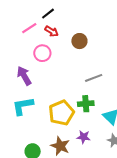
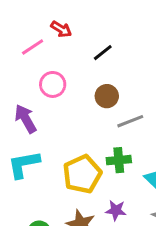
black line: (48, 14) -> (103, 53), moved
red arrow: (52, 31) -> (61, 29), moved
brown circle: (79, 41) -> (107, 96), moved

